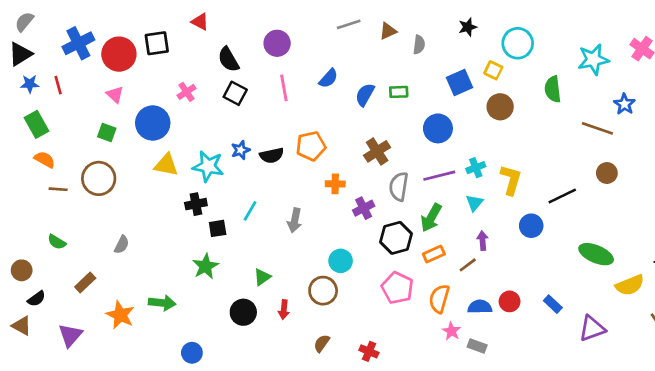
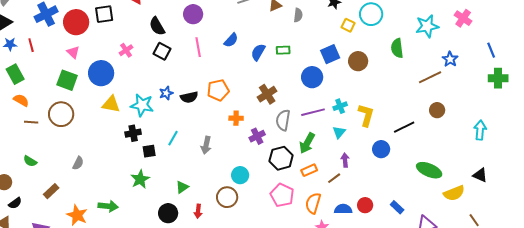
yellow square: (493, 70) -> (348, 25), moved
blue square: (460, 82) -> (330, 54), moved
brown line: (597, 128) -> (430, 77), turned -45
green square: (107, 132) -> (67, 80), size x1.5

